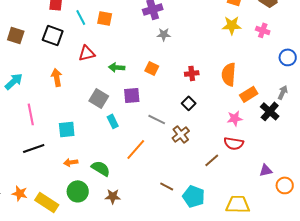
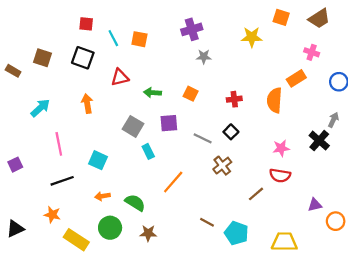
yellow star: (232, 25) -> (252, 37), moved
orange rectangle: (249, 94) -> (296, 78), moved
gray line: (157, 119) -> (203, 138), moved
cyan square: (67, 129) -> (98, 160), turned 30
orange star: (20, 193) -> (52, 215), moved

